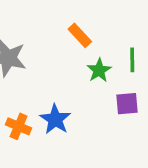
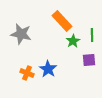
orange rectangle: (80, 35) -> (62, 21), size x1.5

